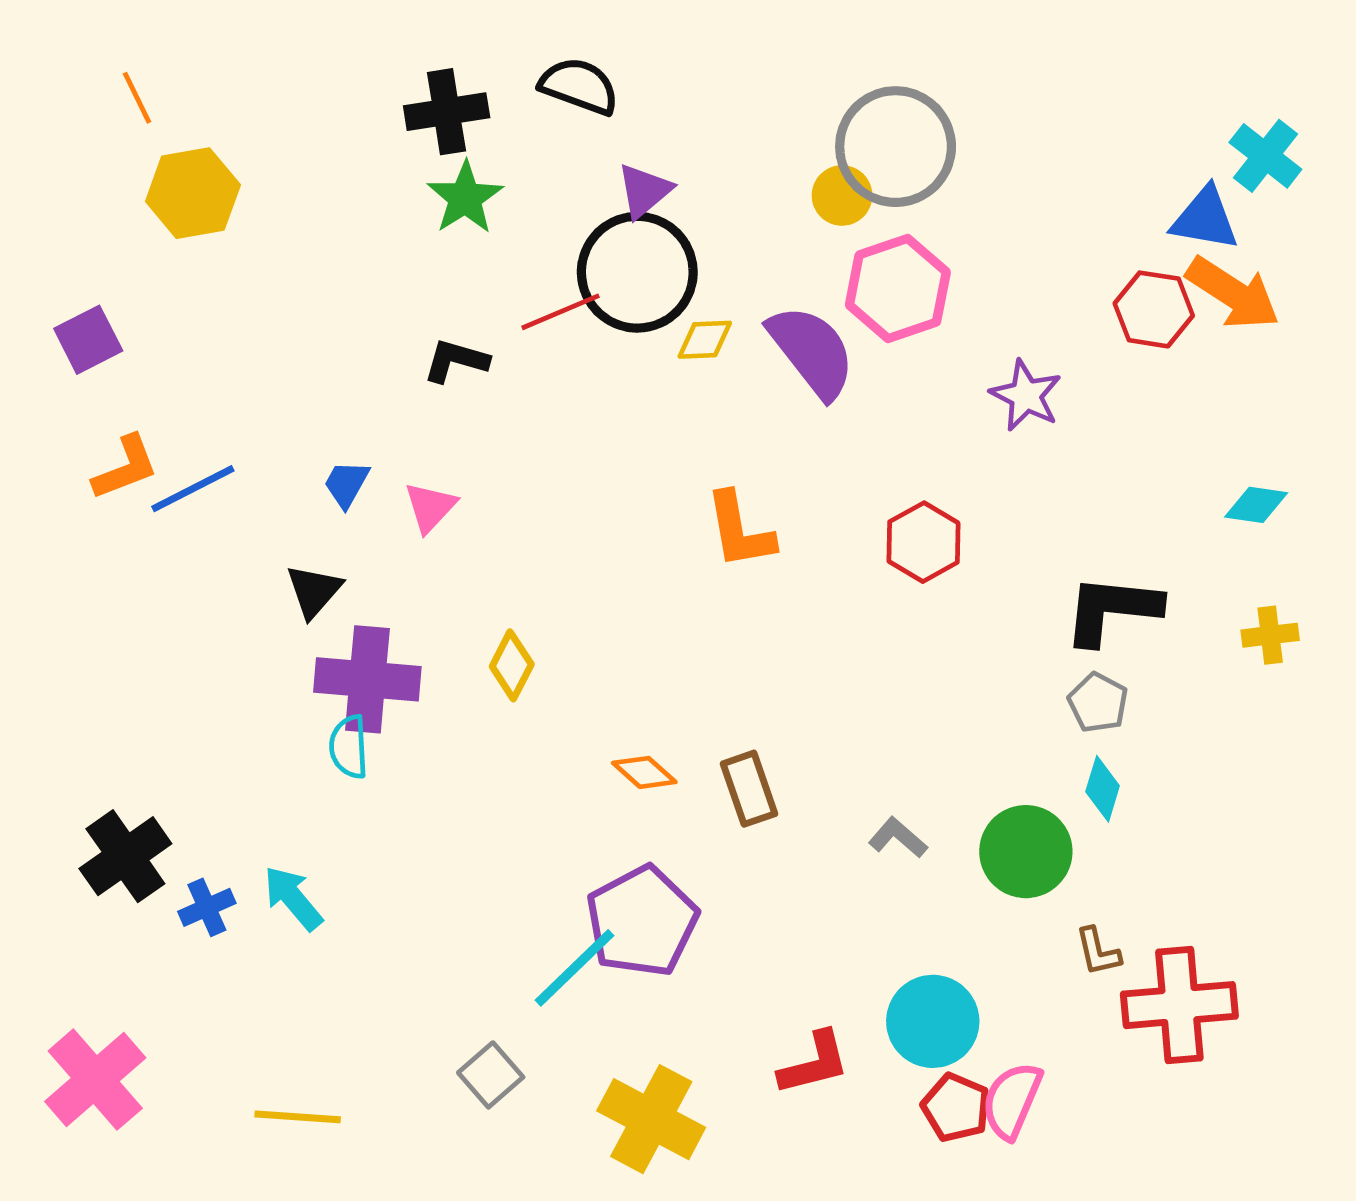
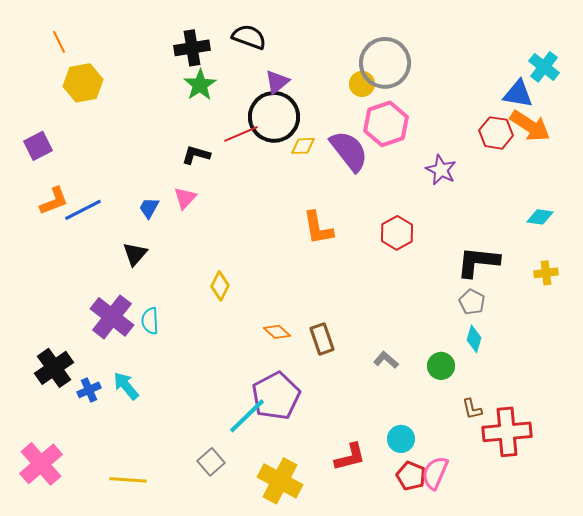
pink triangle: (430, 507) -> (185, 198), moved
purple cross: (367, 679) -> (112, 317), moved, turned 33
green circle: (1026, 852) -> (441, 366), size x0.7
cyan circle: (933, 1021) -> (401, 439), size x0.7

